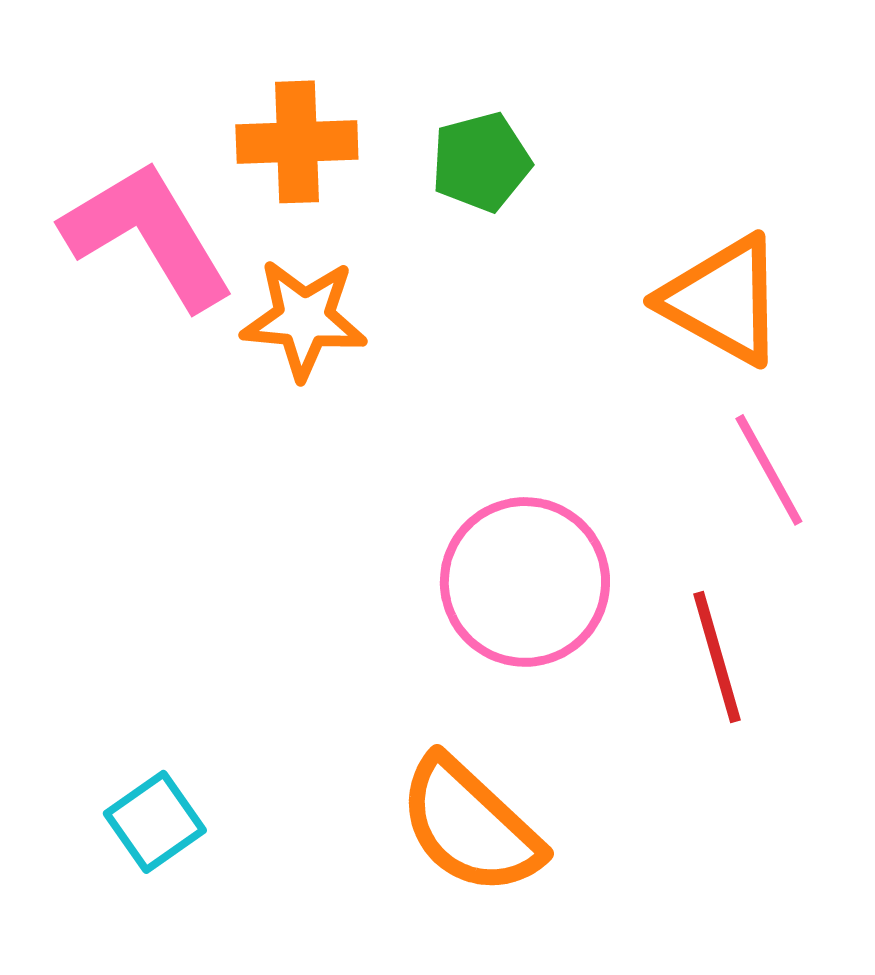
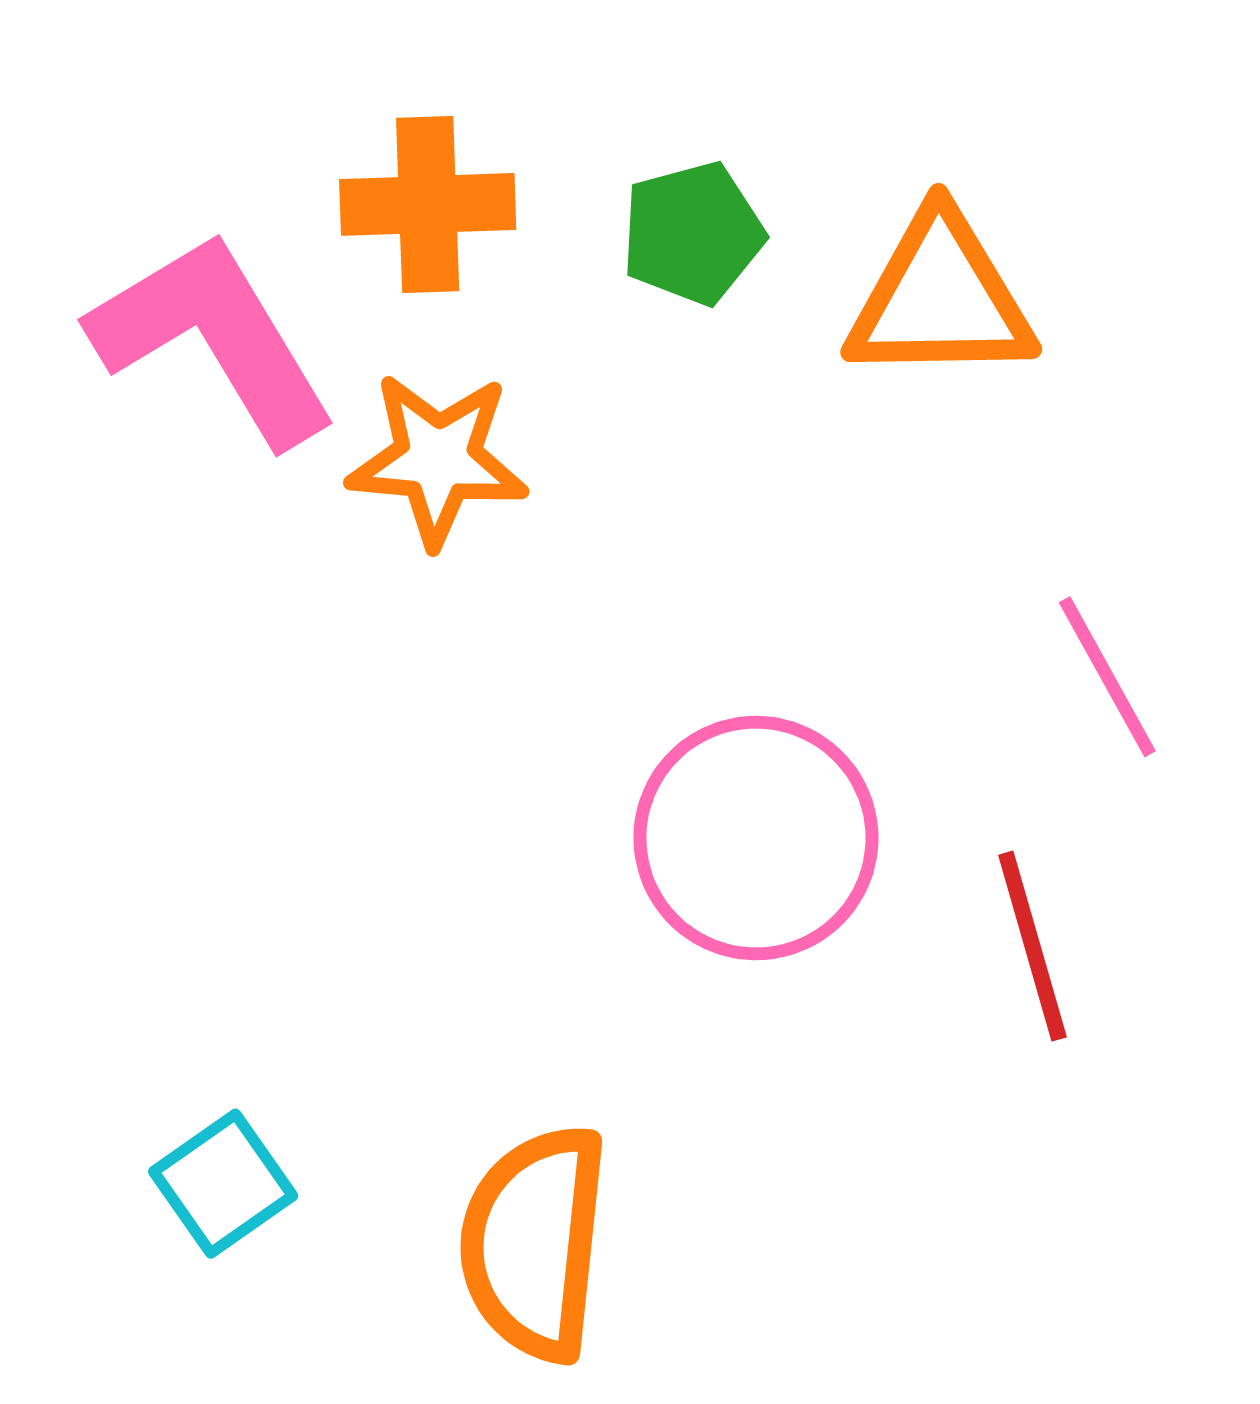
orange triangle: (723, 300) -> (940, 298), moved, turned -30
orange semicircle: (470, 826) -> (534, 1243), moved, turned 53

